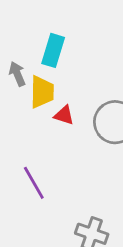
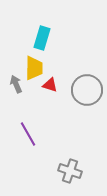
gray arrow: (17, 74) -> (16, 84), moved

